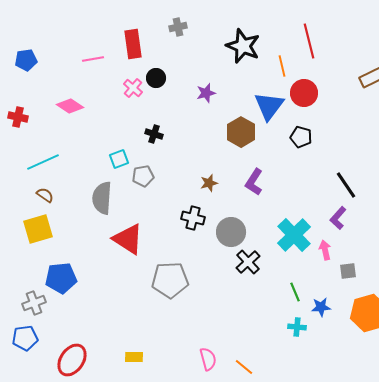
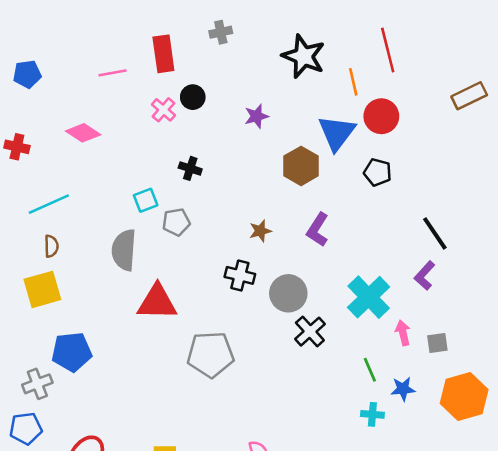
brown semicircle: (45, 195) -> (51, 246), turned 54
red triangle: (128, 239) -> (157, 302), turned -32
pink arrow: (325, 250) -> (403, 333), moved

